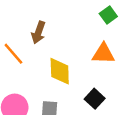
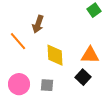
orange triangle: (103, 54) -> (90, 55), moved

